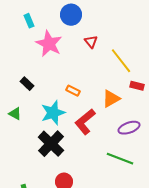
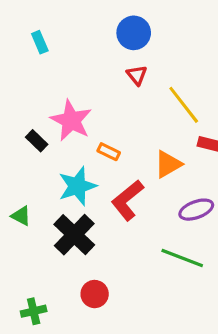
blue circle: (71, 15) -> (134, 33), moved
pink star: (49, 44) -> (71, 120), moved
green triangle: (15, 114) -> (21, 216), moved

